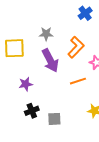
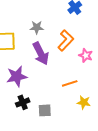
orange line: (78, 81) -> (70, 83), moved
purple star: (26, 84) -> (17, 76), size x1.5

